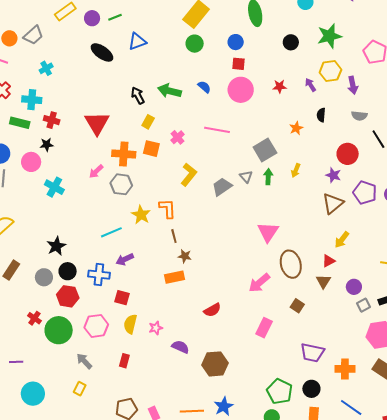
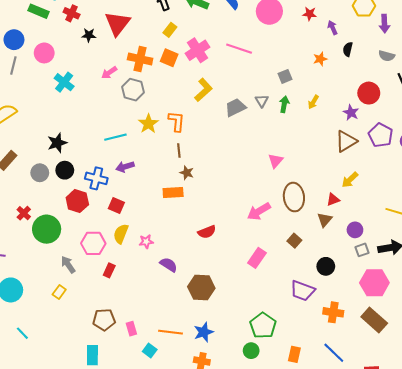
purple arrow: (311, 85) -> (333, 28), moved
pink cross: (178, 137) -> (198, 50), size x1.6
black star: (47, 145) -> (89, 35), moved
gray square: (265, 150) -> (285, 76), size x0.6
pink triangle: (268, 232) -> (275, 161), size x0.7
red hexagon: (68, 296) -> (77, 201), moved
pink hexagon: (96, 326) -> (93, 243), moved
black circle: (311, 389) -> (326, 266), moved

